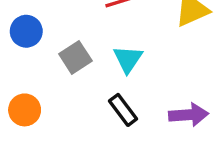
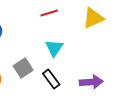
gray square: (75, 57) -> (23, 68), moved

